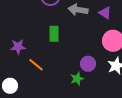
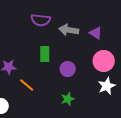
purple circle: (88, 64) -> (68, 69), moved

